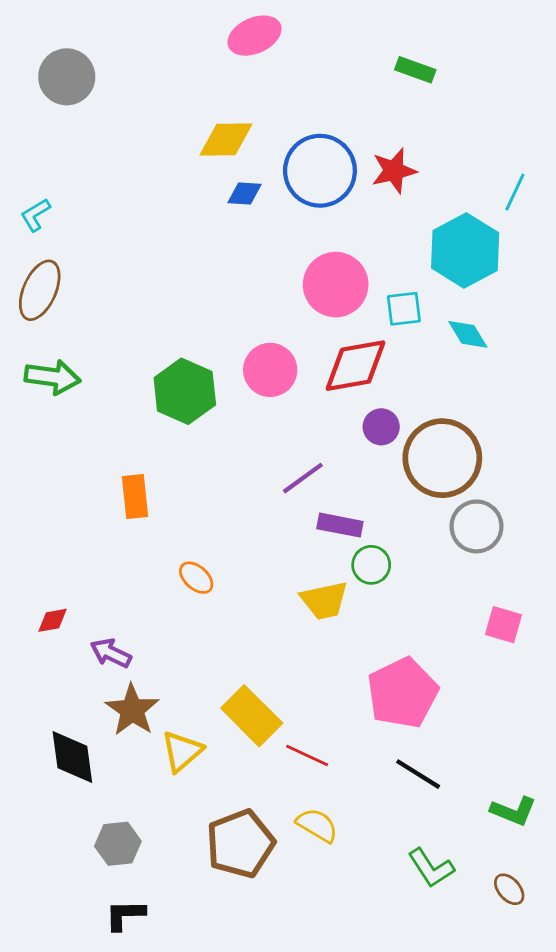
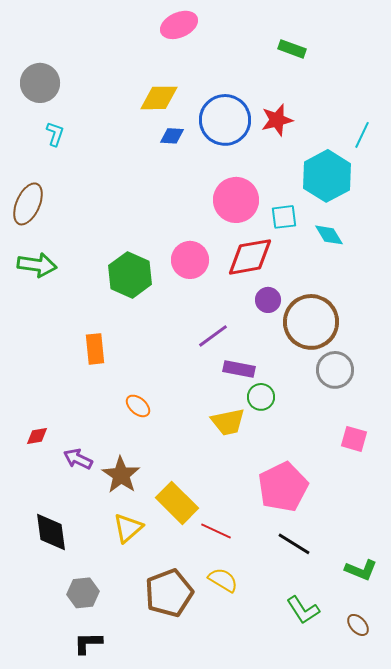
gray circle: (67, 77) -> (40, 83), moved
cyan L-shape: (35, 215) -> (55, 134), moved, turned 140
brown star: (132, 710) -> (121, 475), moved

